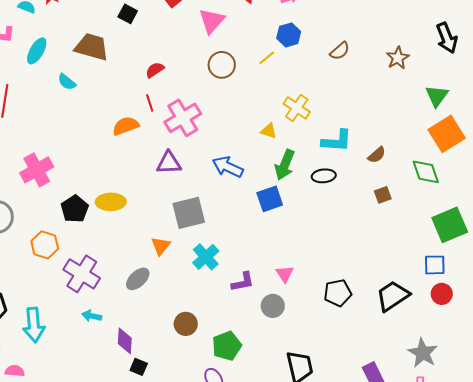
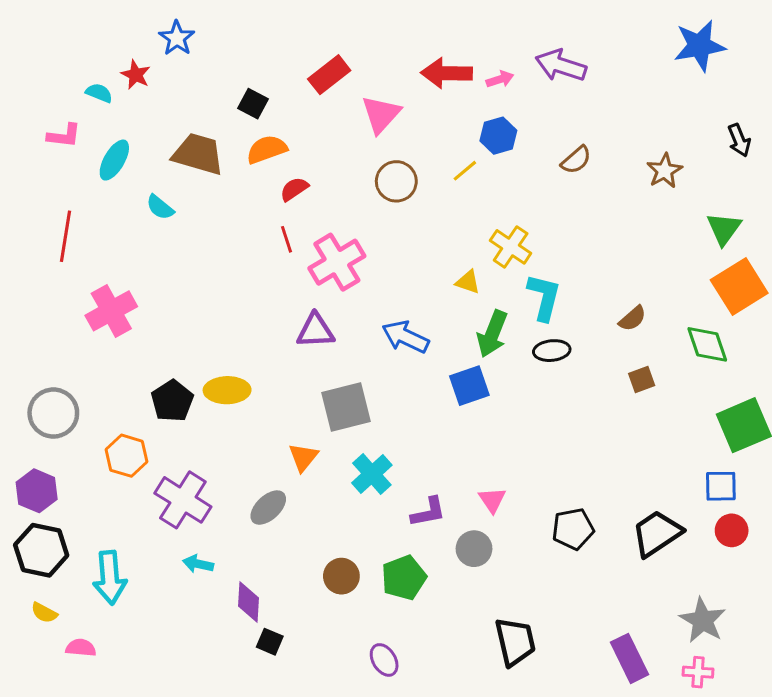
black arrow: (447, 38) -> (739, 140), size x0.7
orange semicircle: (126, 126) -> (267, 149), moved
cyan L-shape: (337, 141) -> (544, 297), moved, turned -80
pink cross: (37, 170) -> (111, 311), moved
green pentagon: (227, 346) -> (404, 578), moved

